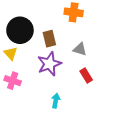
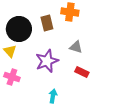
brown rectangle: (49, 39) -> (47, 23), moved
red rectangle: (86, 75) -> (82, 72), turned -32

